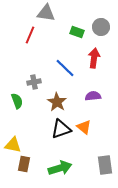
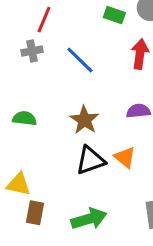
blue line: (65, 68) -> (80, 60), moved
gray cross: (34, 82) -> (32, 51), moved
green semicircle: (17, 101) -> (25, 118), turned -63

